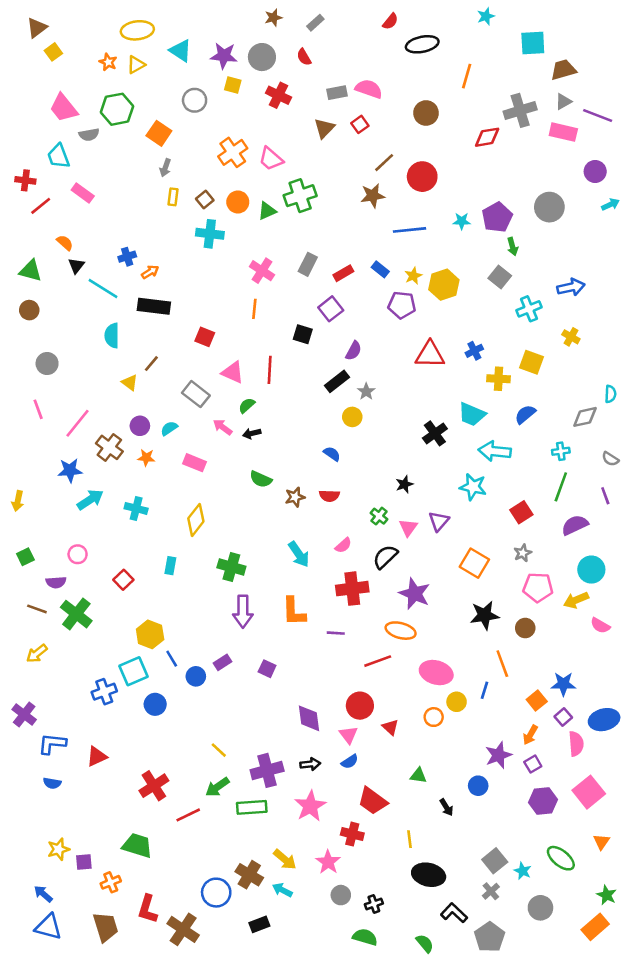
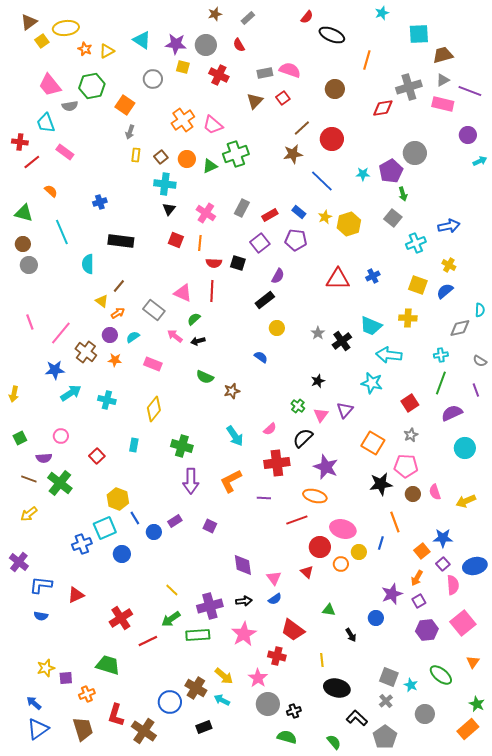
yellow ellipse: (137, 30) -> (66, 28), moved
black ellipse: (422, 44) -> (332, 35), turned 35
gray circle: (549, 207) -> (415, 153), moved
blue line: (409, 230) -> (322, 181), turned 50
black triangle: (76, 266) -> (169, 209), moved
orange arrow: (150, 272) -> (118, 313), moved
cyan line: (103, 288) -> (62, 232), moved, turned 35
purple pentagon: (402, 305) -> (296, 240), moved
red square: (205, 337) -> (176, 240), moved
gray circle: (47, 364) -> (29, 265), moved
yellow cross: (499, 379) -> (408, 318), moved
gray star: (366, 391) -> (318, 333), moved
blue semicircle: (525, 414) -> (445, 291), moved
red semicircle: (329, 496) -> (214, 263), moved
pink pentagon: (538, 587) -> (406, 466), moved
yellow arrow: (576, 600) -> (466, 501), moved
orange L-shape: (294, 611) -> (231, 481), turned 65
pink semicircle: (600, 625) -> (435, 492), moved, turned 42
red circle: (360, 706) -> (320, 547), moved
gray square: (495, 861) -> (389, 677), turned -30
gray circle: (341, 895) -> (268, 704), size x1.5
blue triangle: (48, 927) -> (38, 729), turned -50

